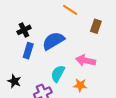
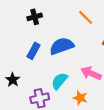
black cross: (24, 30) -> (35, 17), moved

